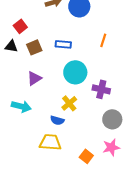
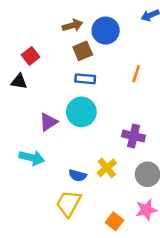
brown square: (34, 47) -> (83, 51), moved
cyan circle: (75, 72) -> (81, 112), moved
yellow cross: (69, 103) -> (107, 168), moved
yellow trapezoid: (50, 142) -> (69, 203), turned -65

